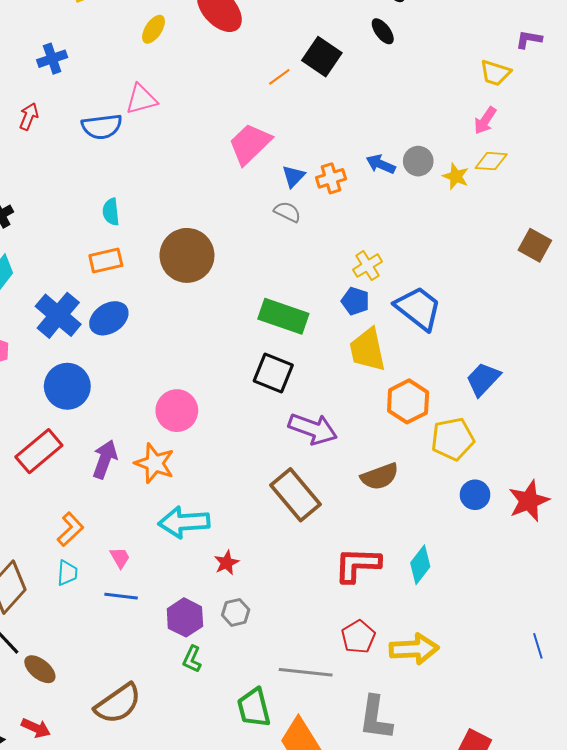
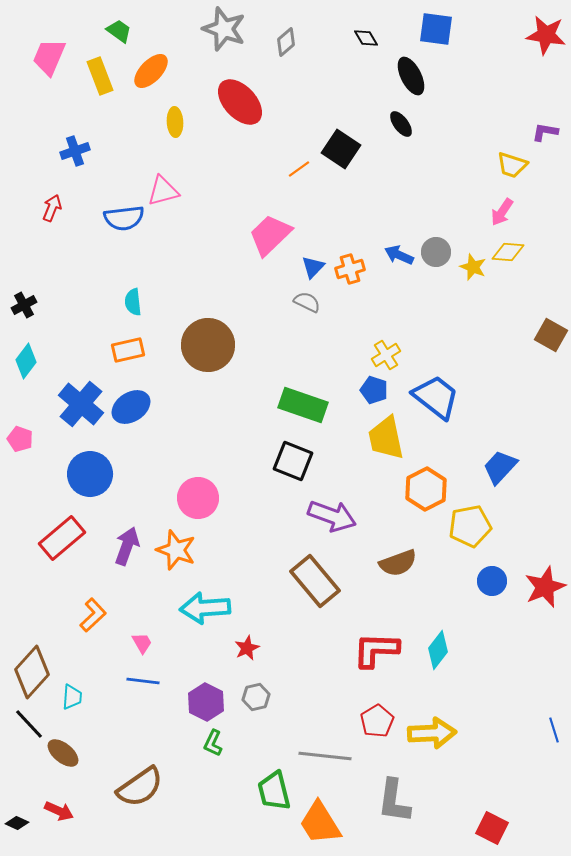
yellow ellipse: (153, 29) -> (175, 122), turned -36
cyan trapezoid: (67, 573) -> (72, 697), moved

